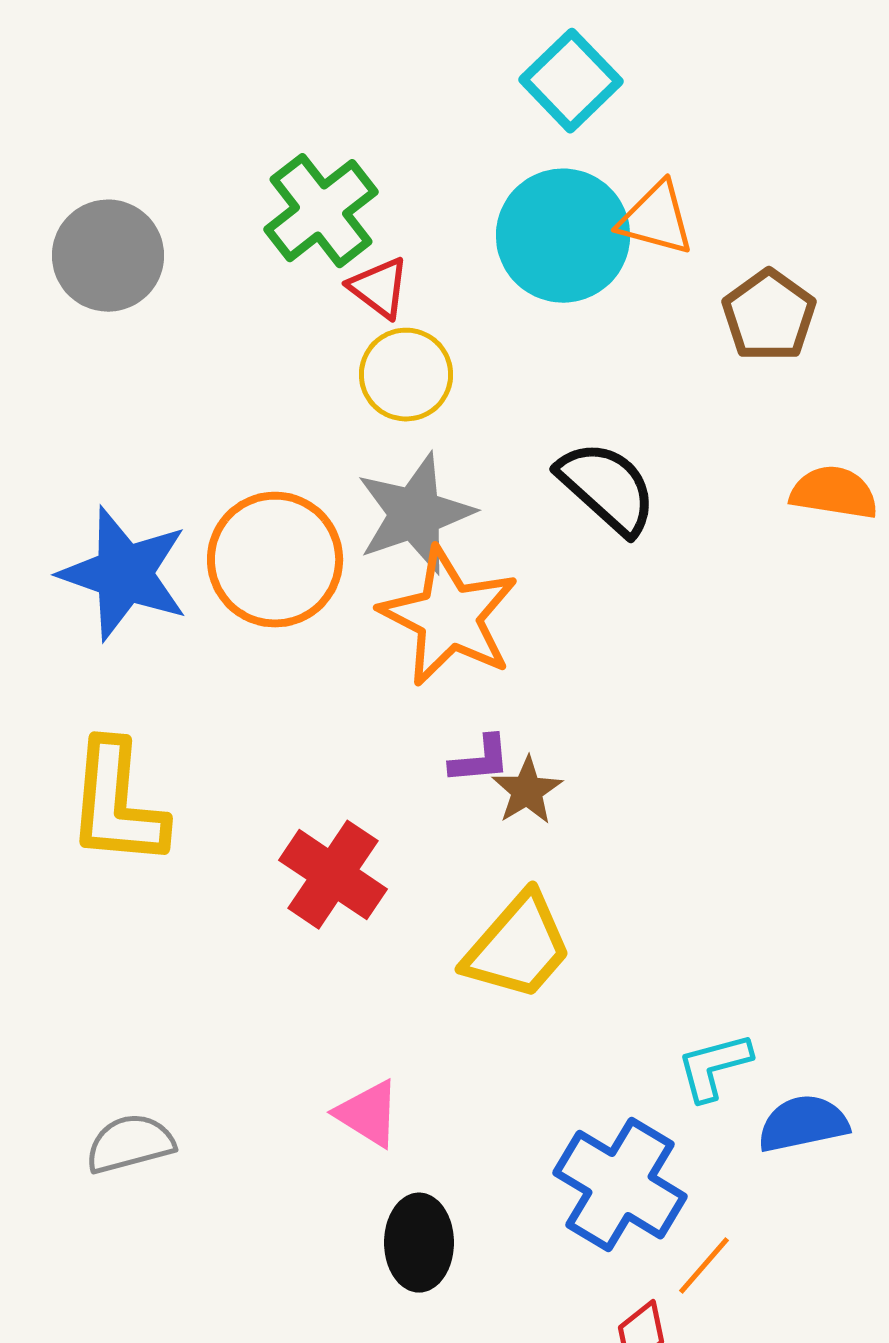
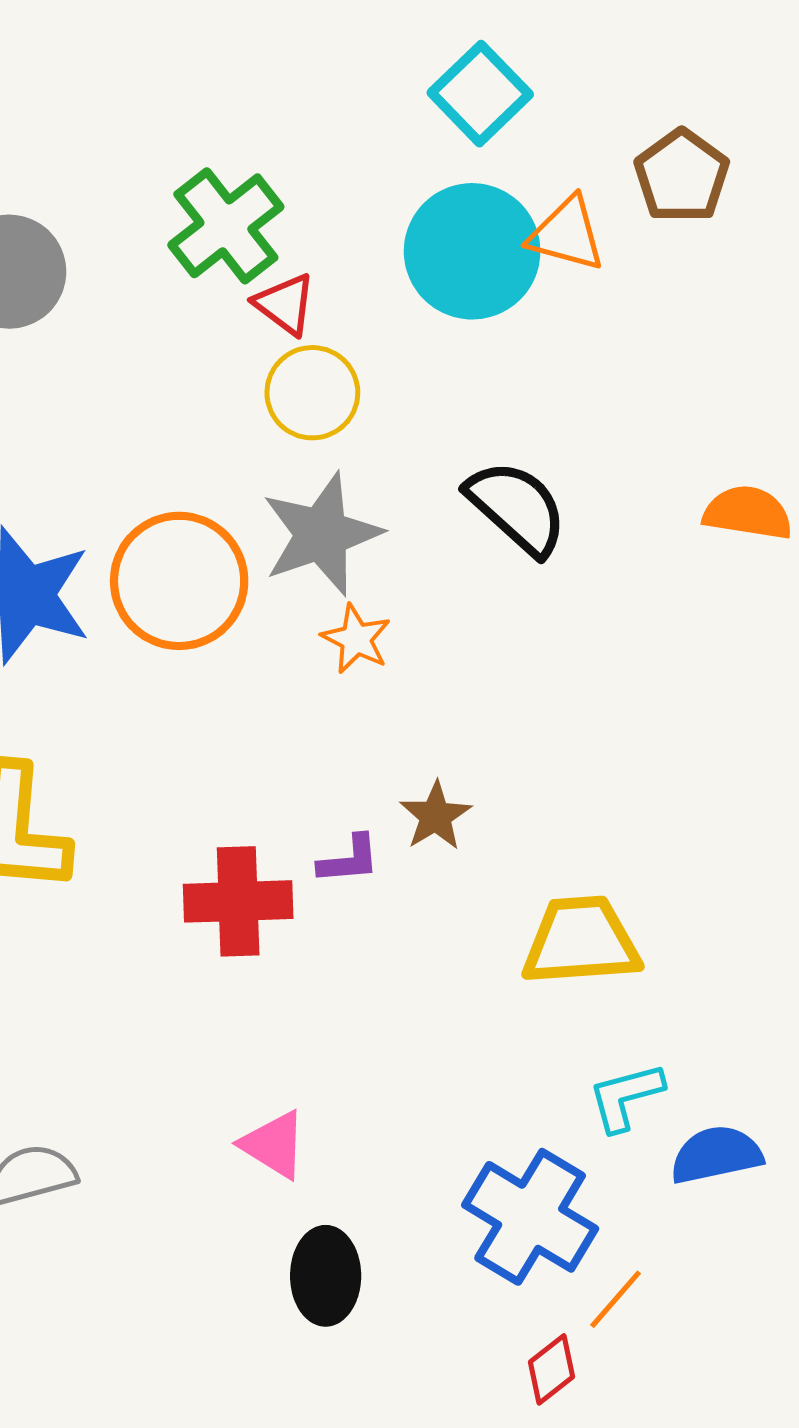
brown pentagon: (769, 316) -> (682, 176), moved
orange star: (449, 617) -> (356, 639), size x0.5
purple L-shape: (480, 760) -> (349, 860), moved
red cross: (333, 875) -> (238, 901), turned -36
yellow trapezoid: (518, 947) -> (581, 941), moved, turned -135

